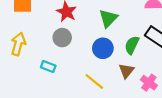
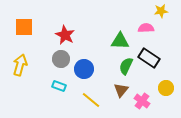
green triangle: (108, 18) -> (120, 41), moved, turned 48
blue circle: (103, 48) -> (84, 69), moved
cyan rectangle: (48, 66) -> (59, 86), moved

